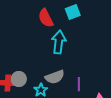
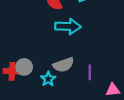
cyan arrow: (59, 42) -> (68, 26), turned 85

